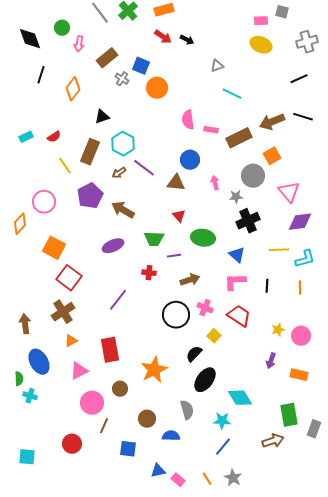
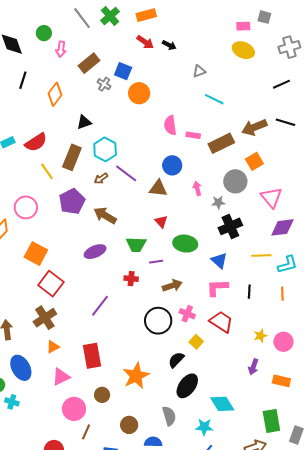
red semicircle: (54, 137) -> (36, 142), size x1.6

